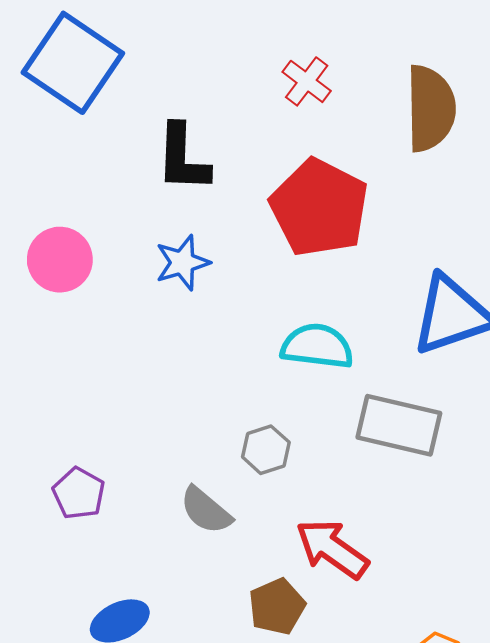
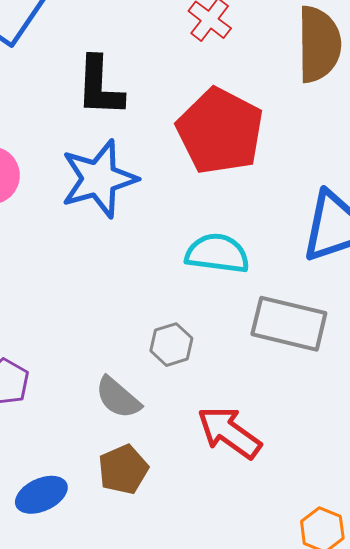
blue star: (182, 263) -> (99, 179), size x1.6
brown pentagon: (277, 607) -> (123, 469), moved

